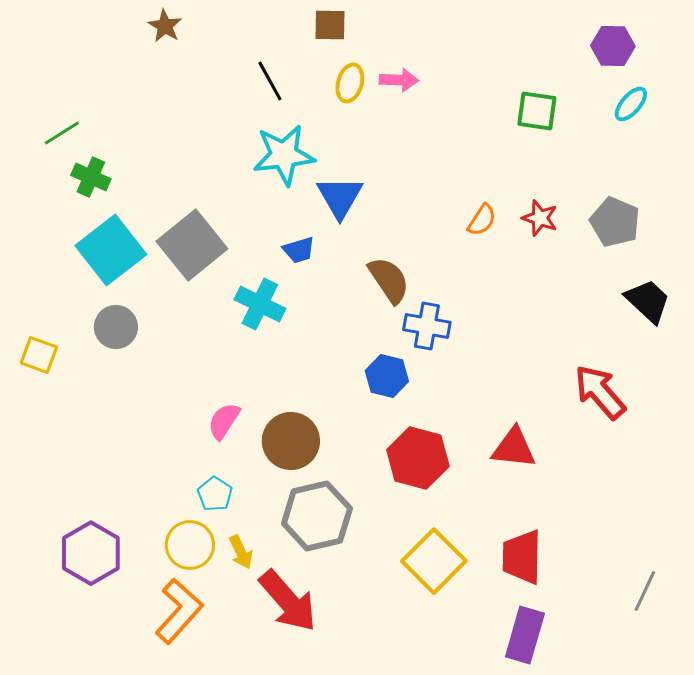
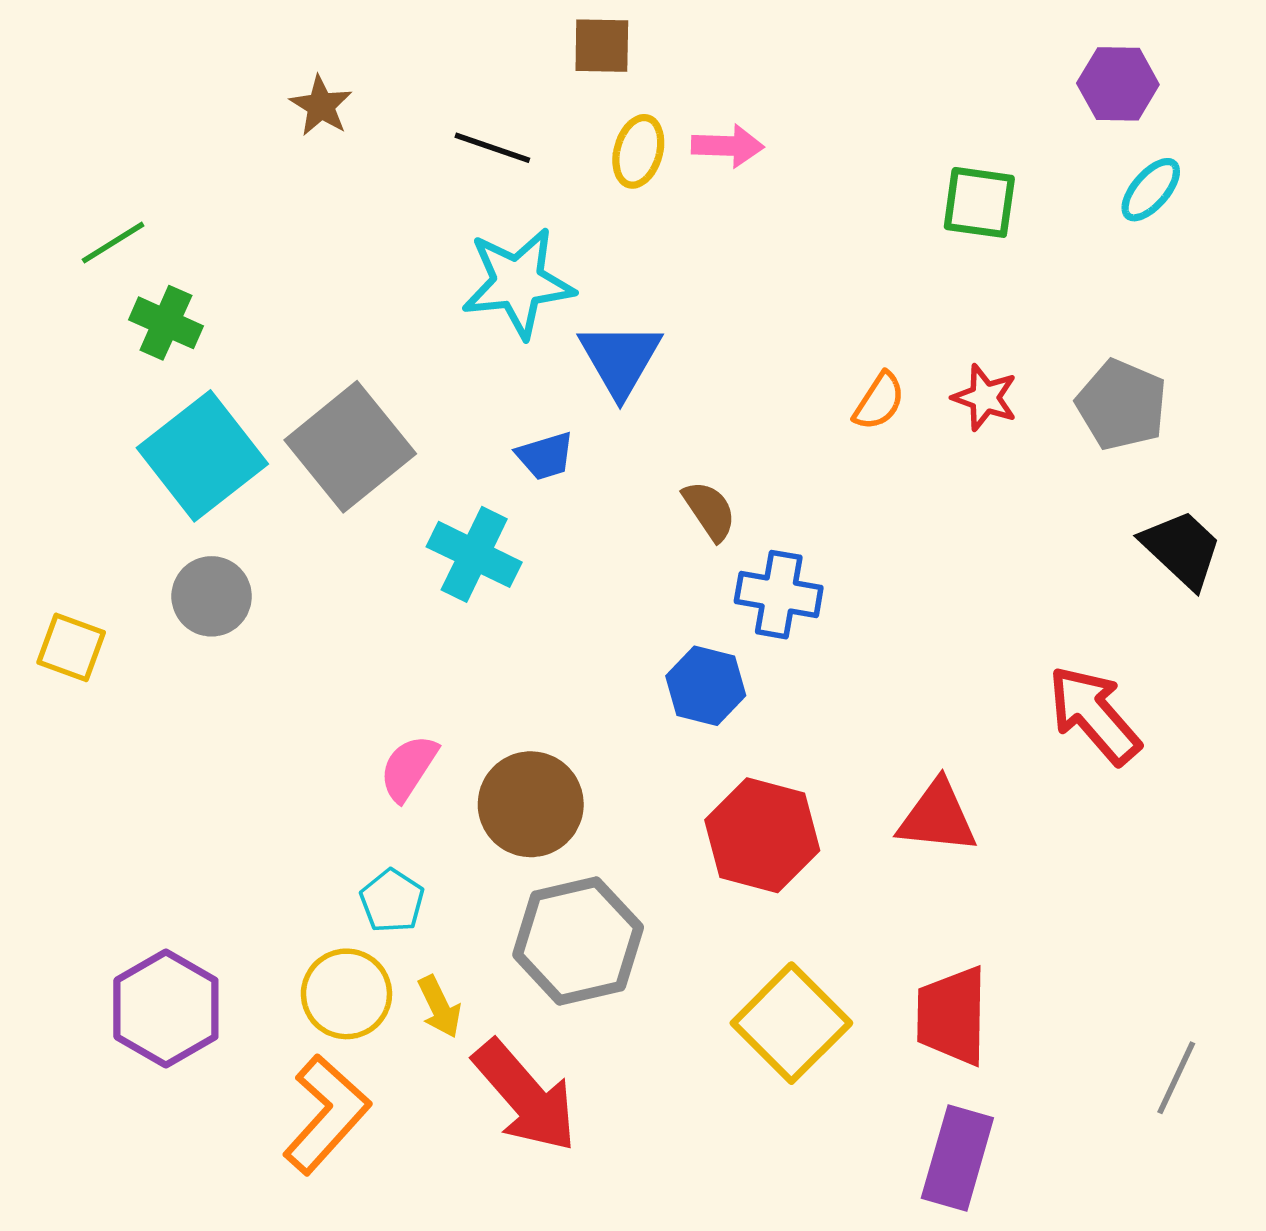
brown star: (165, 26) -> (321, 106), moved
black line: (270, 81) -> (492, 148), turned -42
brown semicircle: (389, 280) -> (709, 511), size x0.7

